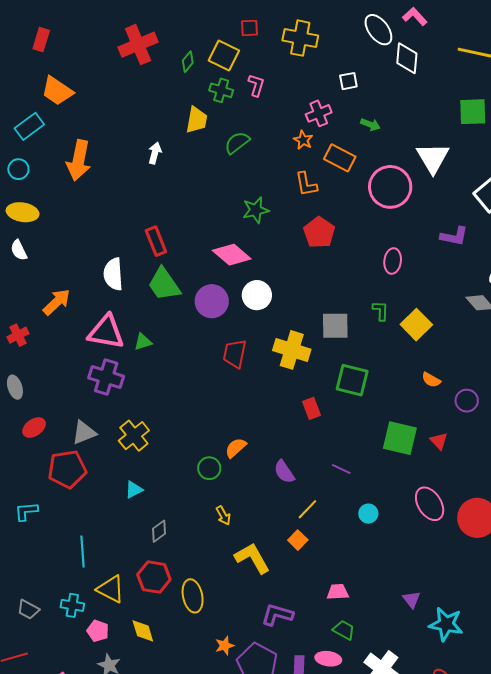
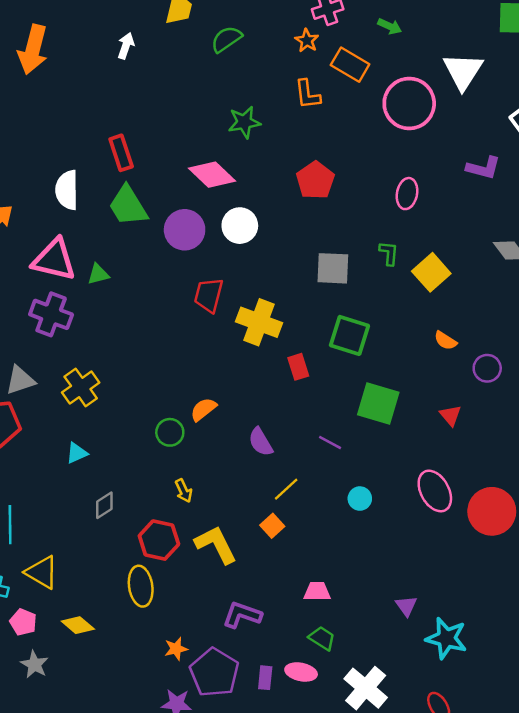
red pentagon: (319, 232) -> (315, 180), moved
yellow cross: (292, 350) -> (259, 322), moved
green square: (400, 438) -> (378, 404), moved
red hexagon: (154, 577) -> (159, 540), moved
yellow diamond: (143, 631) -> (78, 625), turned -36

